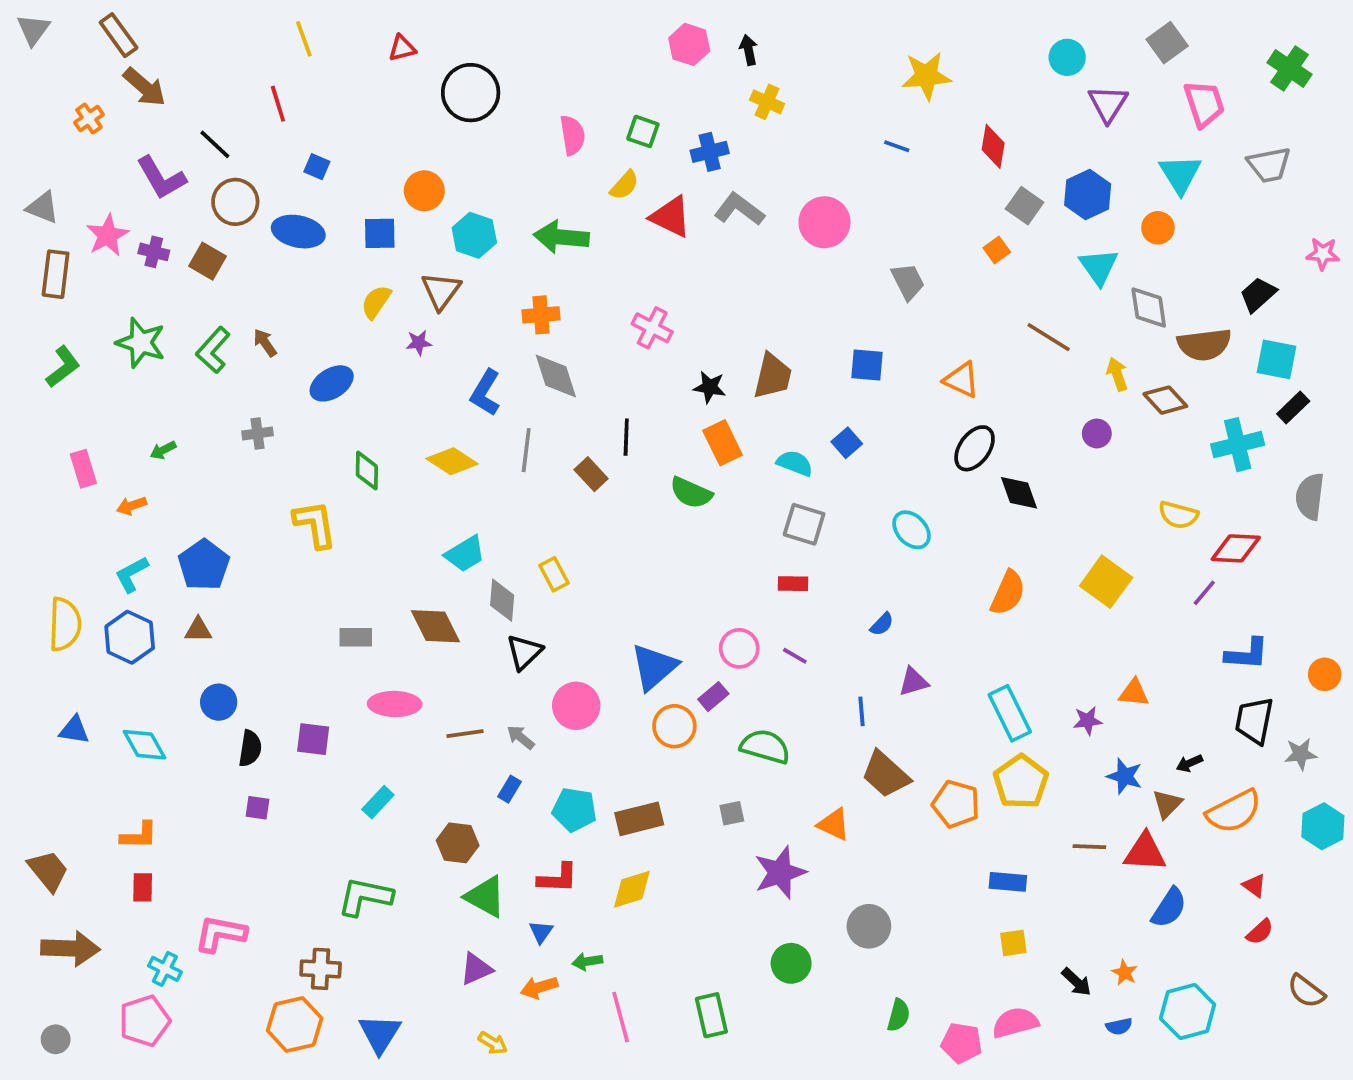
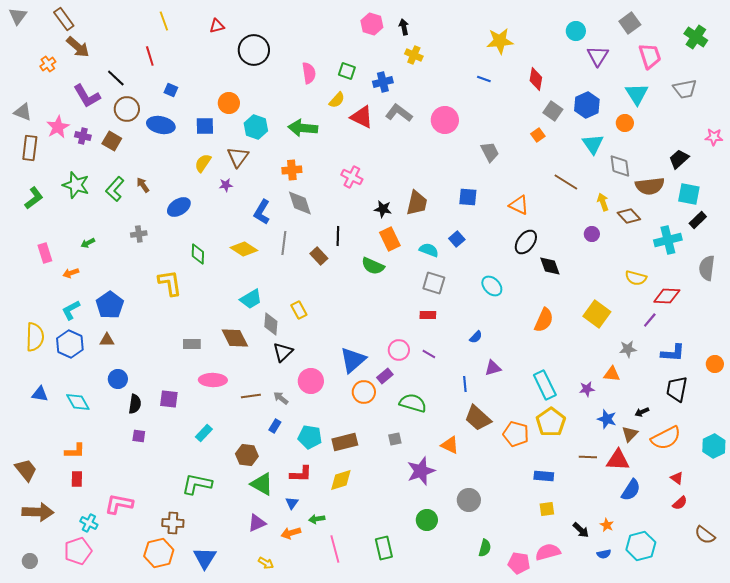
gray star: (1301, 754) -> (628, 349), moved

